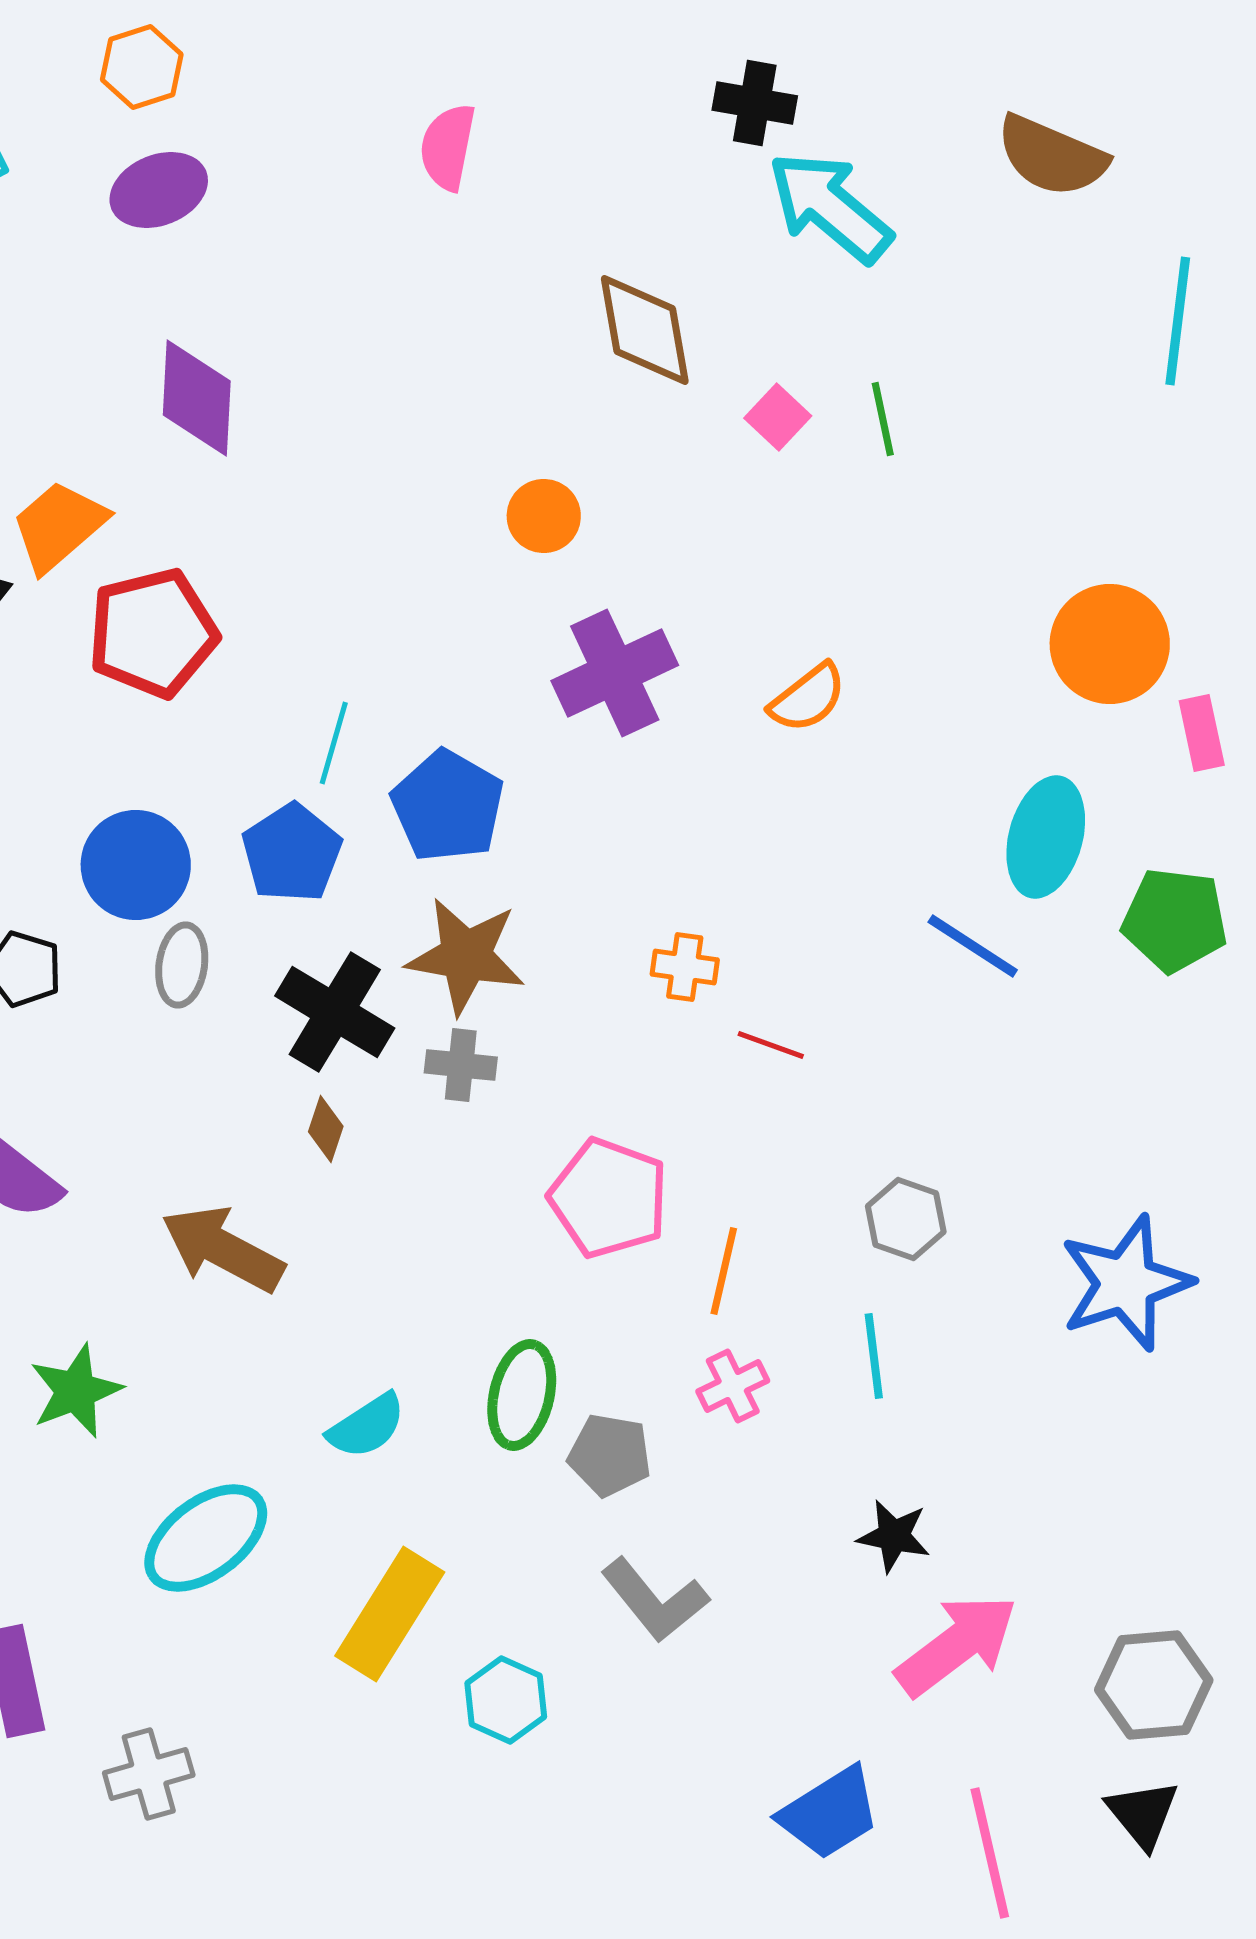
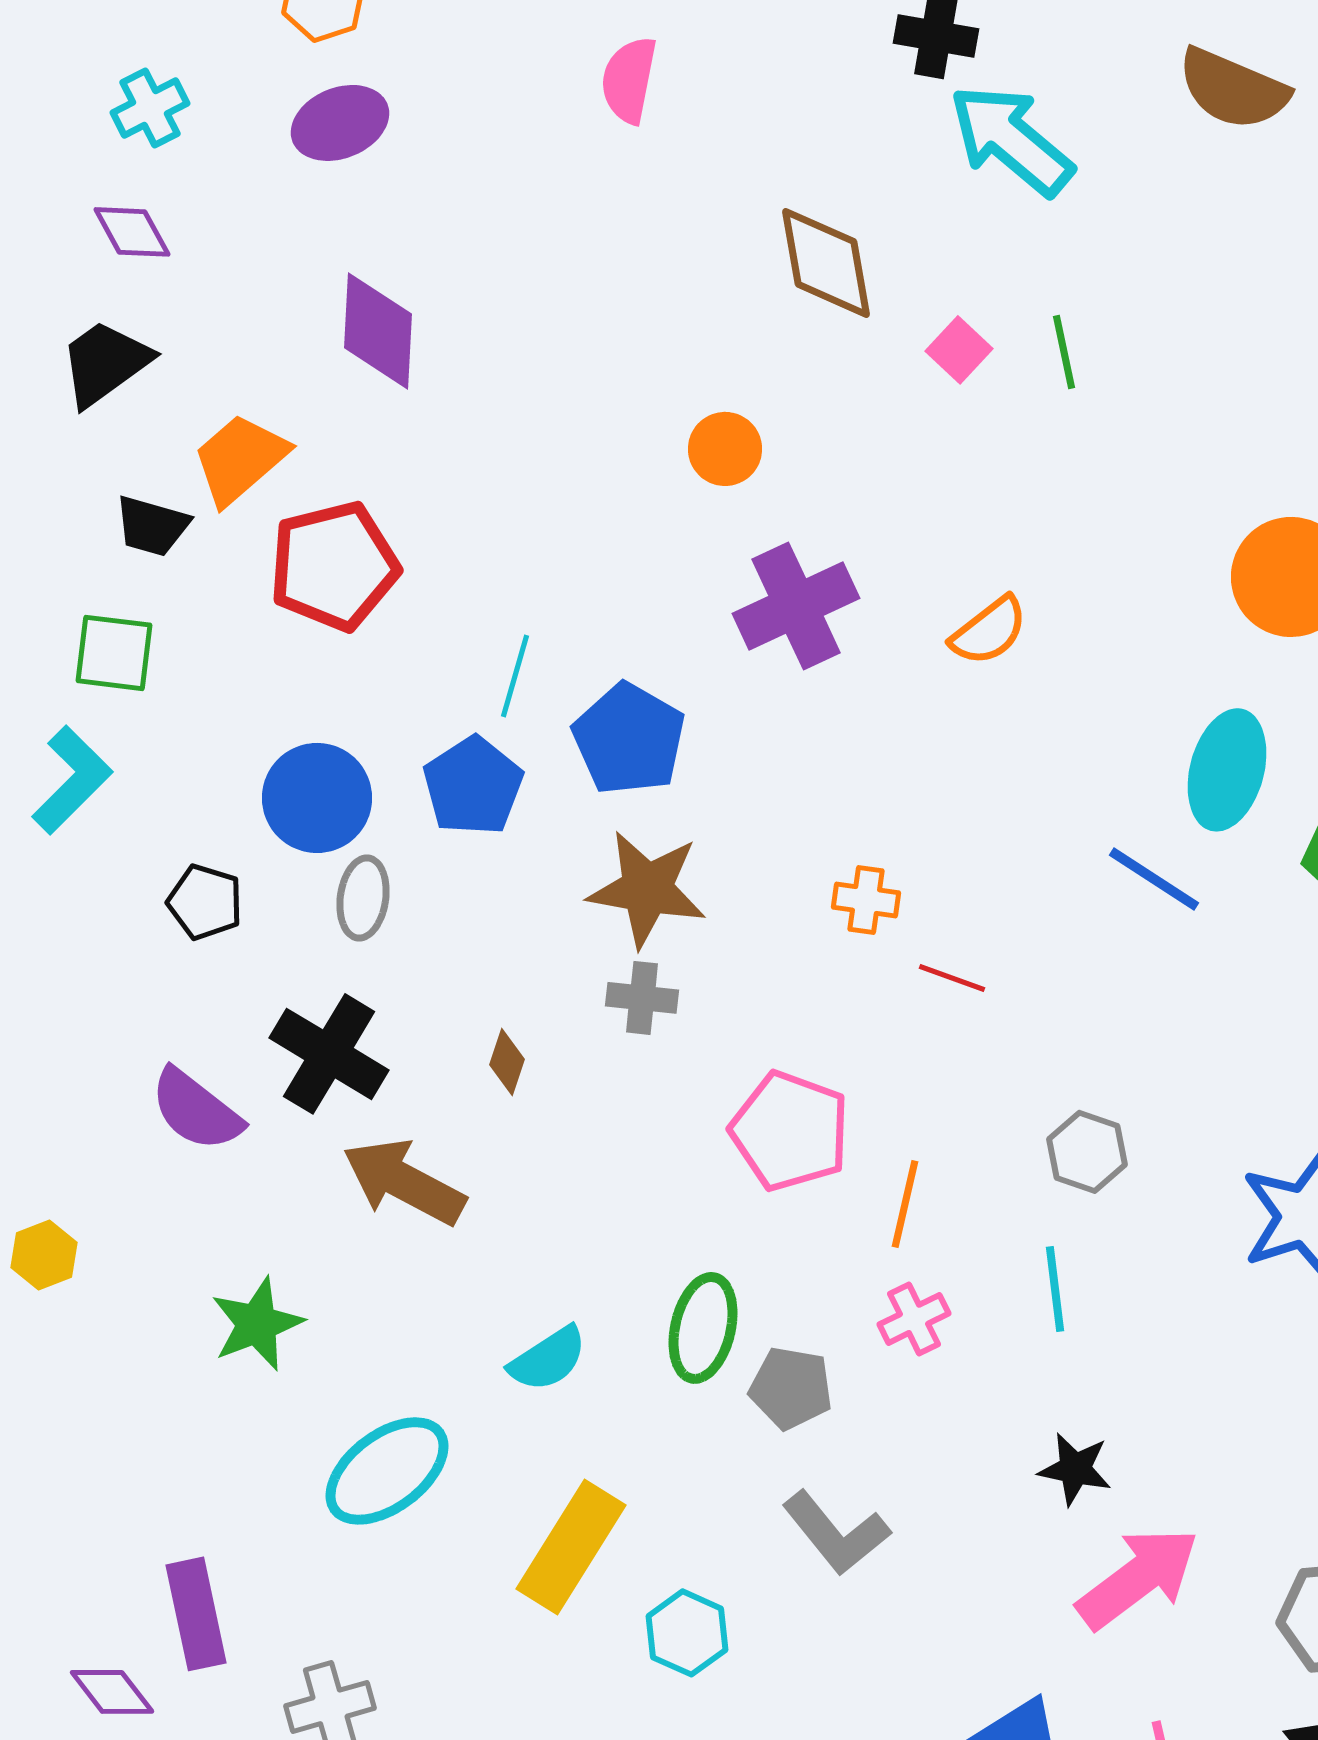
black cross: (335, 1012) -> (329, 1054), moved

